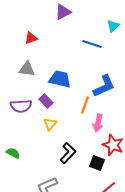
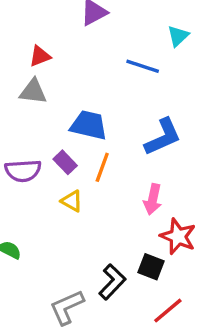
gray triangle: (27, 69) -> (33, 91), moved
orange line: (85, 105) -> (102, 167), moved
yellow triangle: (50, 124) -> (72, 201), turned -40
black L-shape: (68, 153) -> (112, 282), moved

